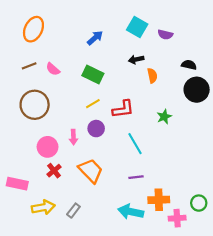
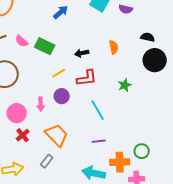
black arrow: (136, 59) -> (82, 53), moved
green rectangle: (93, 75) -> (45, 46), moved
green circle: (199, 203) -> (142, 151), moved
gray rectangle: (73, 211) -> (47, 161), moved

